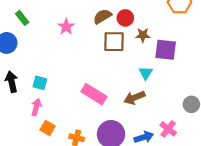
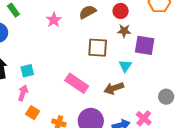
red circle: (125, 18) -> (121, 11), moved
brown square: (114, 42) -> (98, 48), moved
cyan square: (40, 83) -> (27, 71), turned -32

